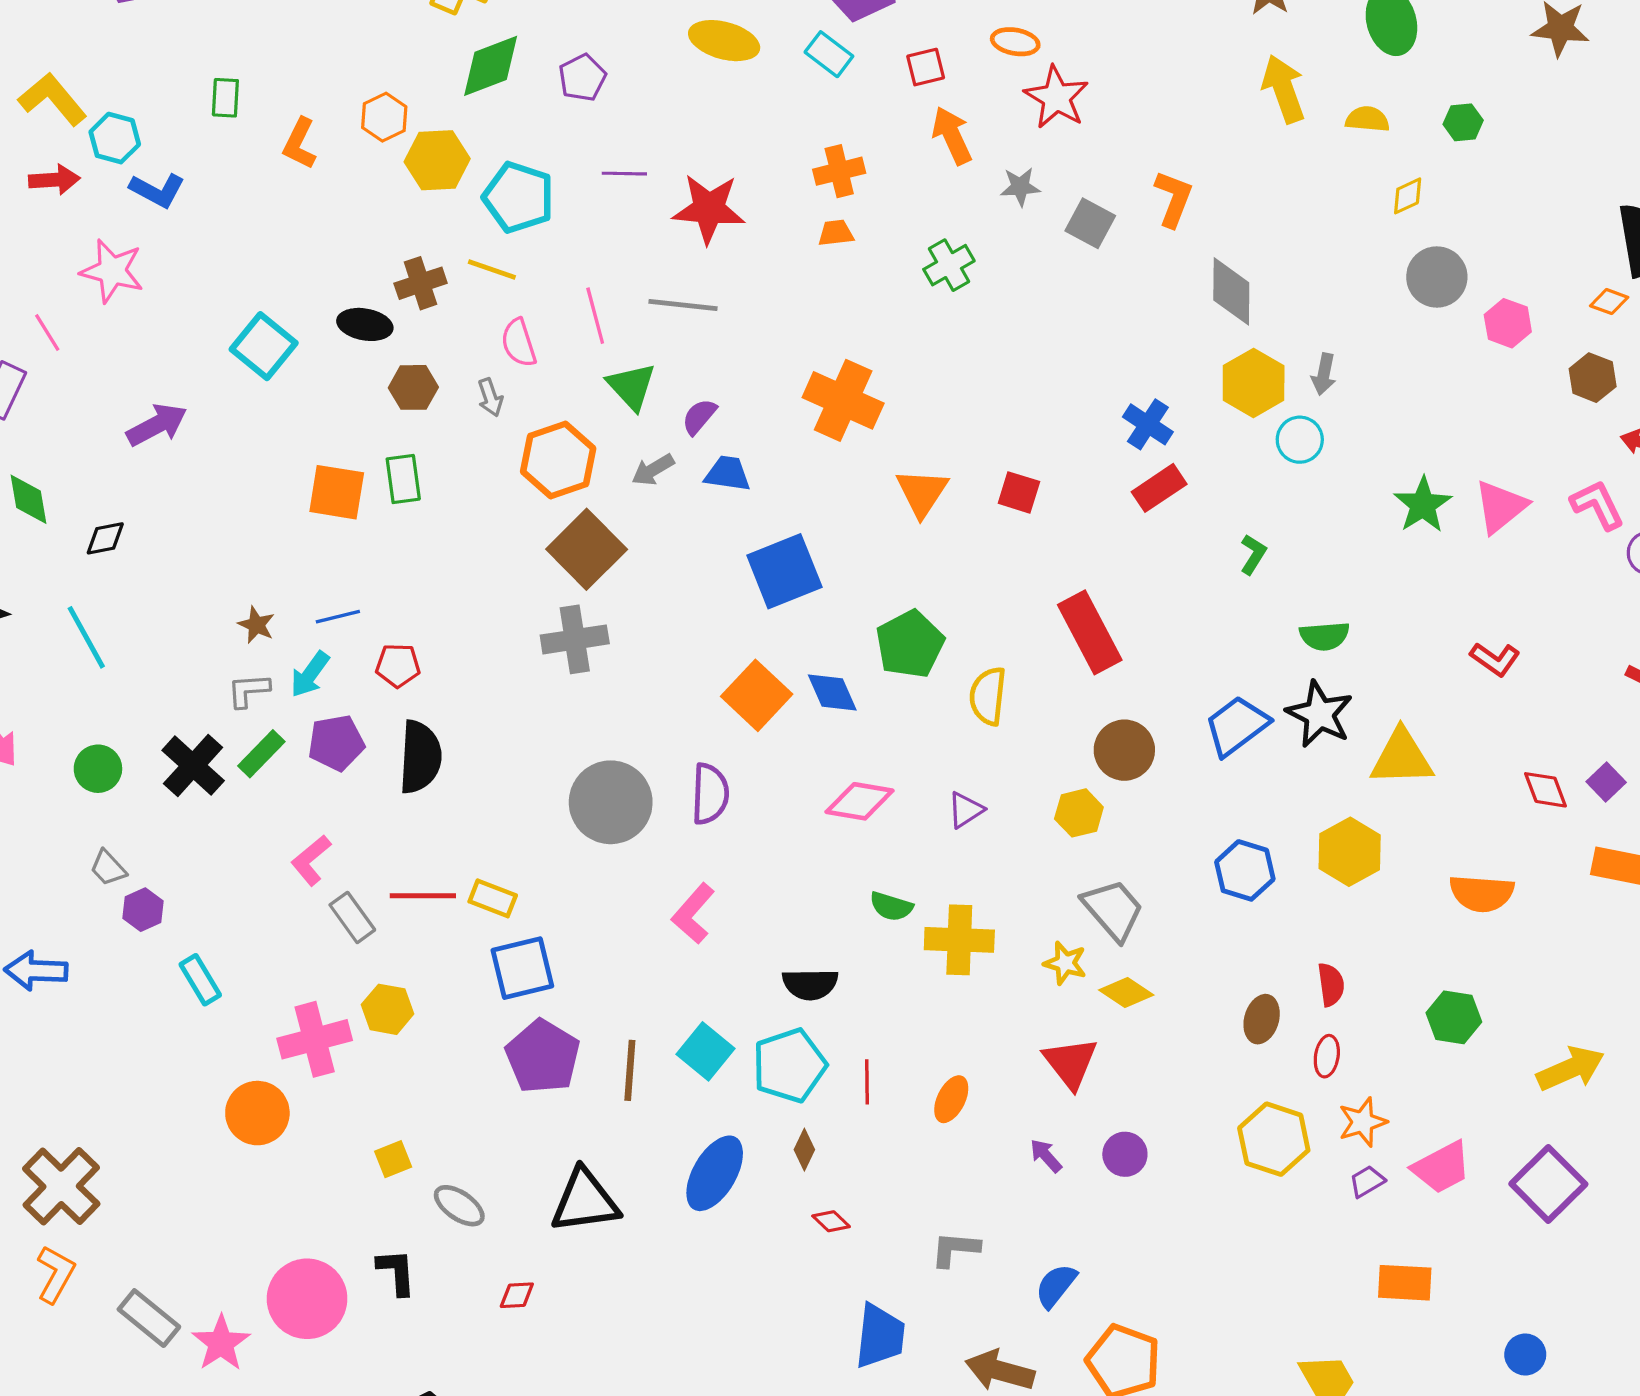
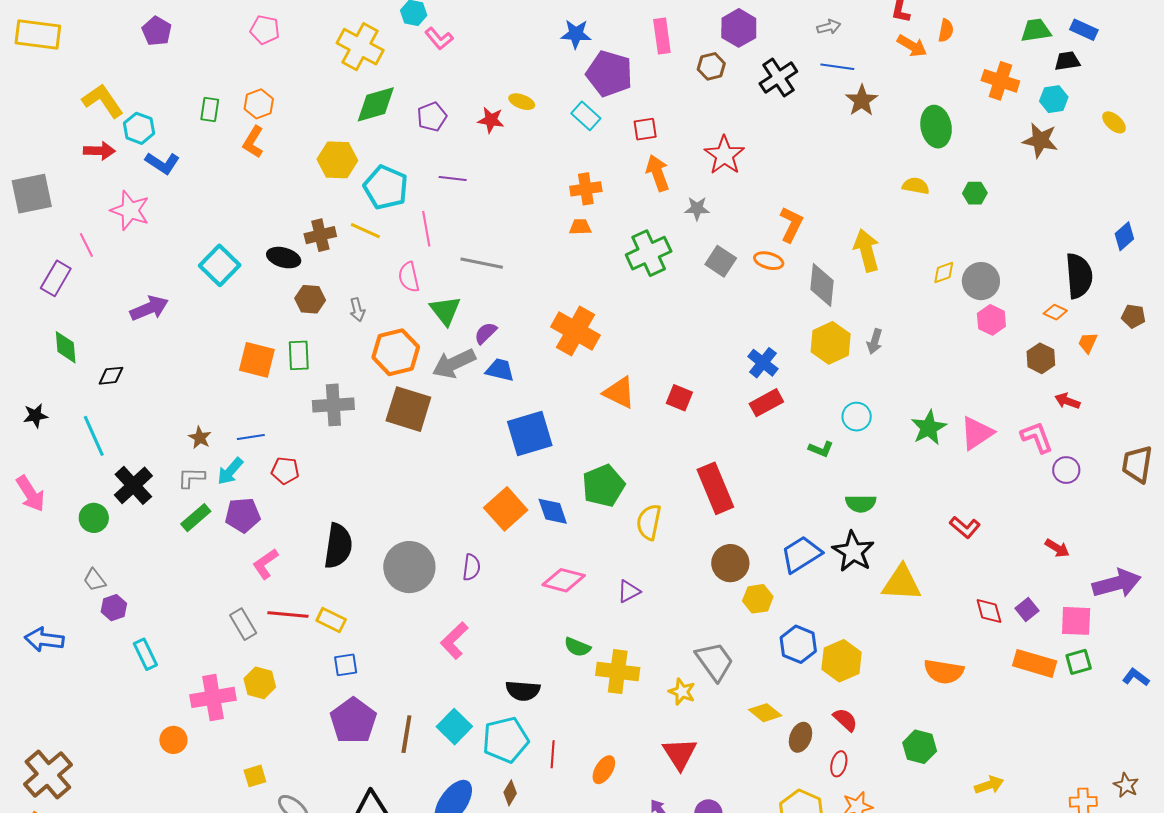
yellow ellipse: (724, 41) -> (522, 102), size x0.6
orange ellipse: (1015, 42) -> (769, 261), moved
yellow arrow: (1284, 89) -> (867, 250), moved
orange hexagon: (384, 117) -> (259, 104), moved
yellow diamond: (1408, 196) -> (944, 272), moved
red star: (709, 209) -> (491, 120), moved, size x0.6
gray square: (1090, 223) -> (721, 261), moved
green cross: (949, 265) -> (649, 253), size x1.4
gray circle: (1437, 277) -> (981, 281), moved
pink line: (595, 316) -> (426, 229), moved
pink semicircle: (519, 343) -> (409, 277), moved
cyan circle: (1300, 440) -> (857, 417), moved
gray arrow: (653, 470) -> (454, 363), size x1.6
orange triangle: (922, 493) -> (619, 392), turned -42
brown square: (587, 549) -> (408, 409), turned -33
green L-shape: (1253, 554) -> (821, 449), turned 75
gray cross: (575, 639) -> (333, 405), moved
black semicircle: (420, 757) -> (338, 546), moved
black cross: (193, 766) -> (133, 485), moved
purple semicircle: (710, 794) -> (471, 567), size x0.7
yellow hexagon: (1079, 813) -> (758, 599), moved
yellow hexagon: (1350, 852) -> (842, 661), moved
pink L-shape: (311, 860) -> (265, 564), moved
blue square: (522, 968) -> (346, 665), size x0.6
red semicircle: (1331, 985) -> (845, 720), turned -44
yellow diamond: (1126, 992) -> (765, 713), moved
yellow arrow: (1571, 1069) -> (989, 785), size x0.7
orange circle: (257, 1113) -> (173, 740), size x0.7

